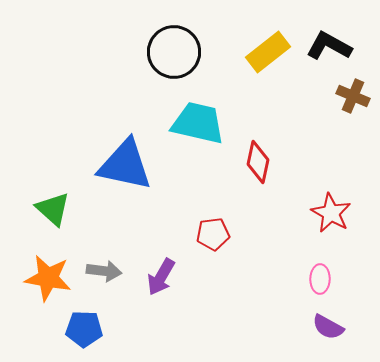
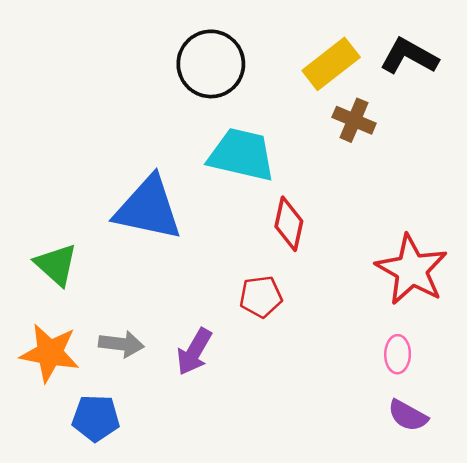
brown cross: (353, 96) -> (354, 120), moved
red diamond: (258, 162) -> (289, 224), moved
red star: (331, 213) -> (412, 270), size x1.4

